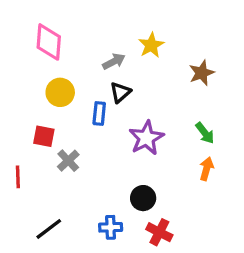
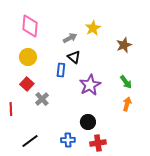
yellow circle: (60, 92) -> (28, 57), moved
black triangle: (120, 92) -> (74, 57), turned -40
red square: (44, 136) -> (27, 84), turned 32
red cross: (159, 232) -> (98, 143), turned -35

